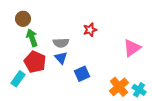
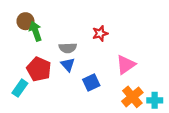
green arrow: (32, 38) -> (35, 31), moved
pink triangle: (132, 48) -> (126, 65), moved
cyan cross: (139, 90) -> (155, 100), turned -32

